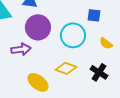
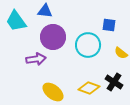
yellow diamond: (66, 68) -> (89, 88), moved

